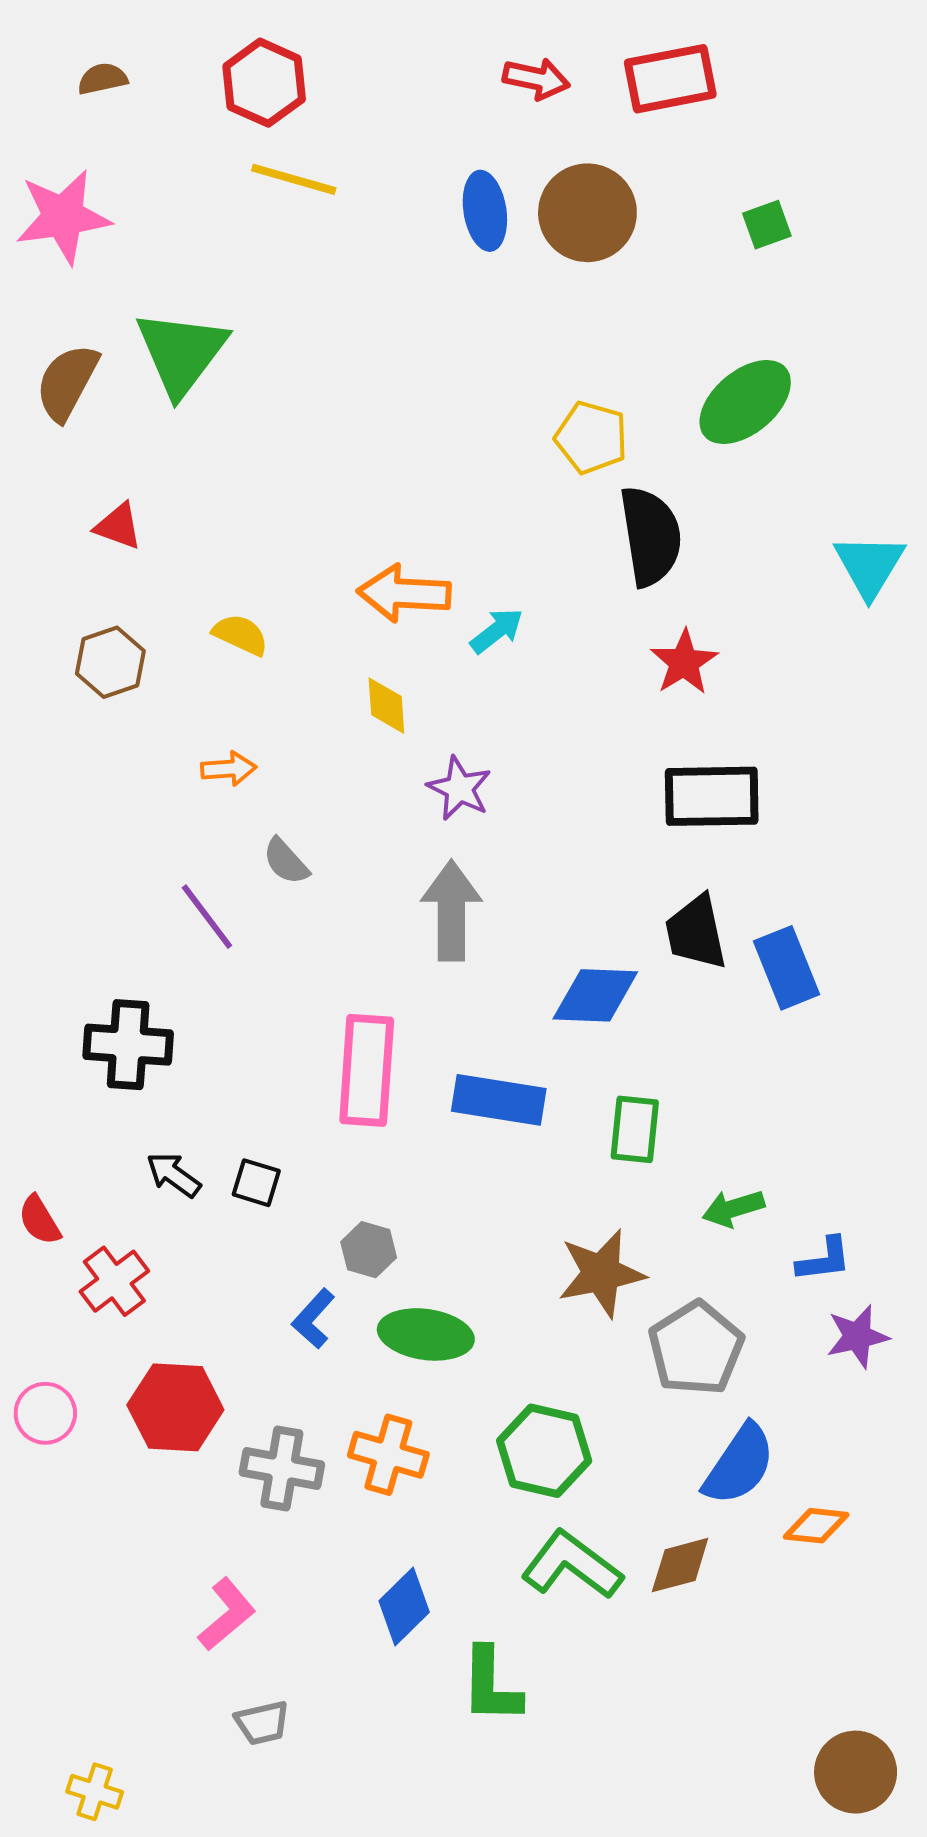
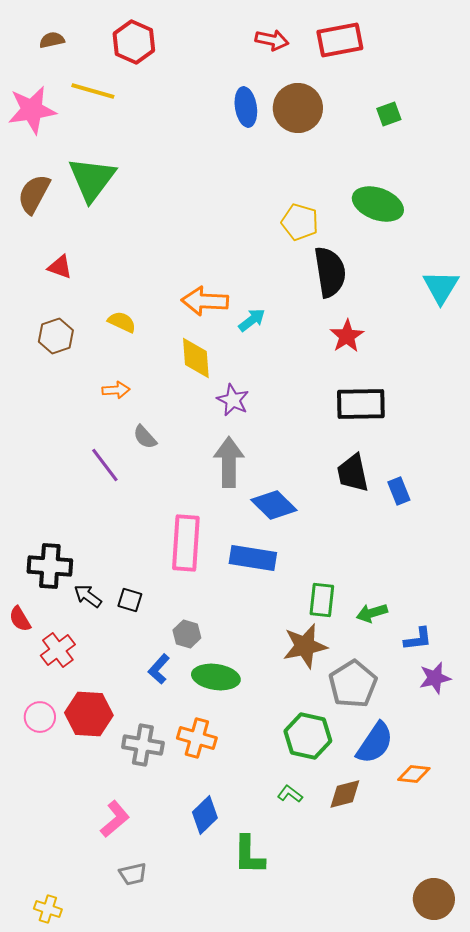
yellow line: (294, 179) -> (93, 91), moved
green ellipse: (745, 402) -> (378, 204), turned 60
yellow diamond: (386, 706) -> (196, 358), size x1.4
blue rectangle: (787, 968) -> (399, 491), size x0.7
blue diamond: (595, 995) -> (274, 505), moved, turned 42
black cross: (128, 1045) -> (50, 566), moved
green rectangle: (635, 1129) -> (322, 600), moved
pink circle: (45, 1413) -> (40, 717), moved
green hexagon: (544, 1451) -> (308, 736), moved
green L-shape: (572, 1565) -> (290, 794), size x0.5

